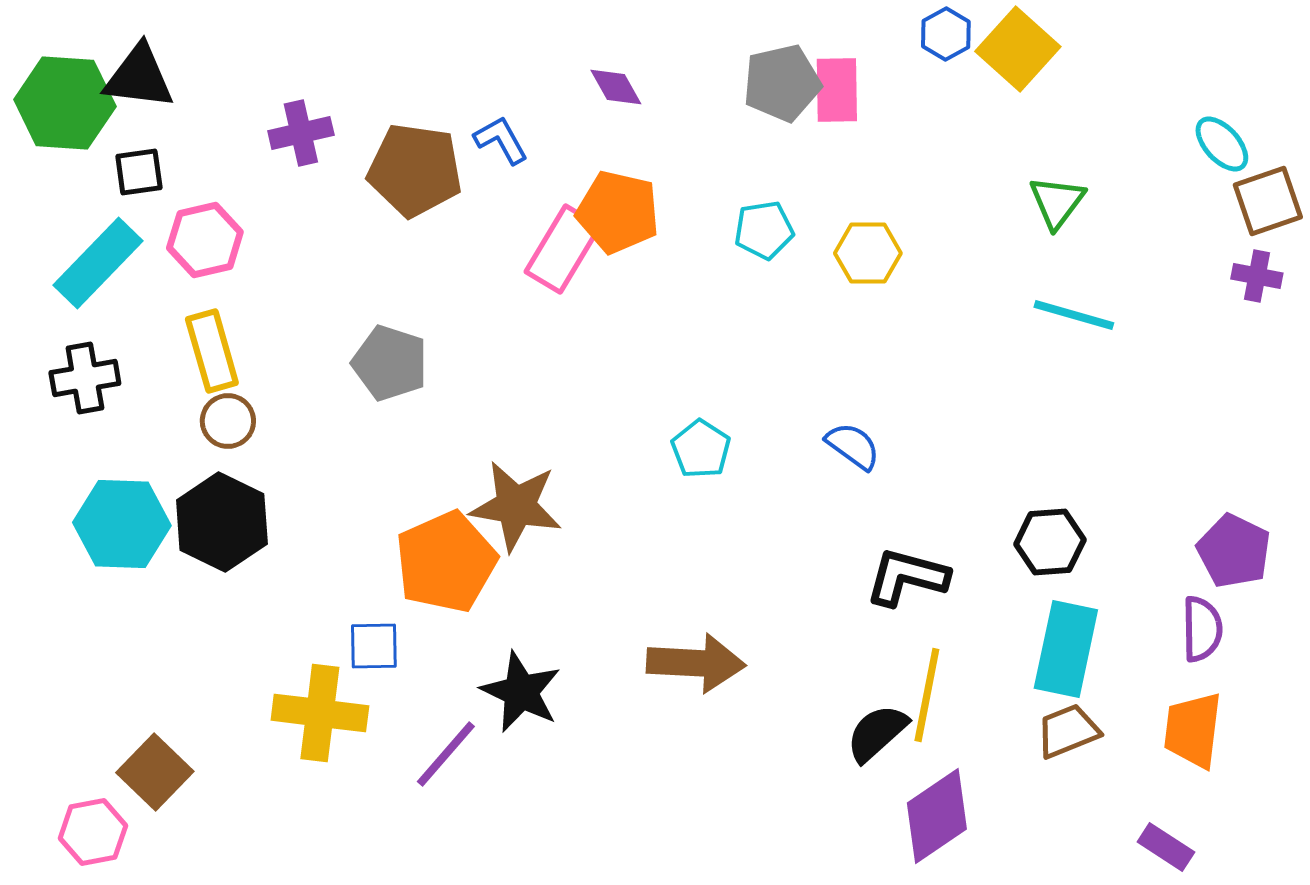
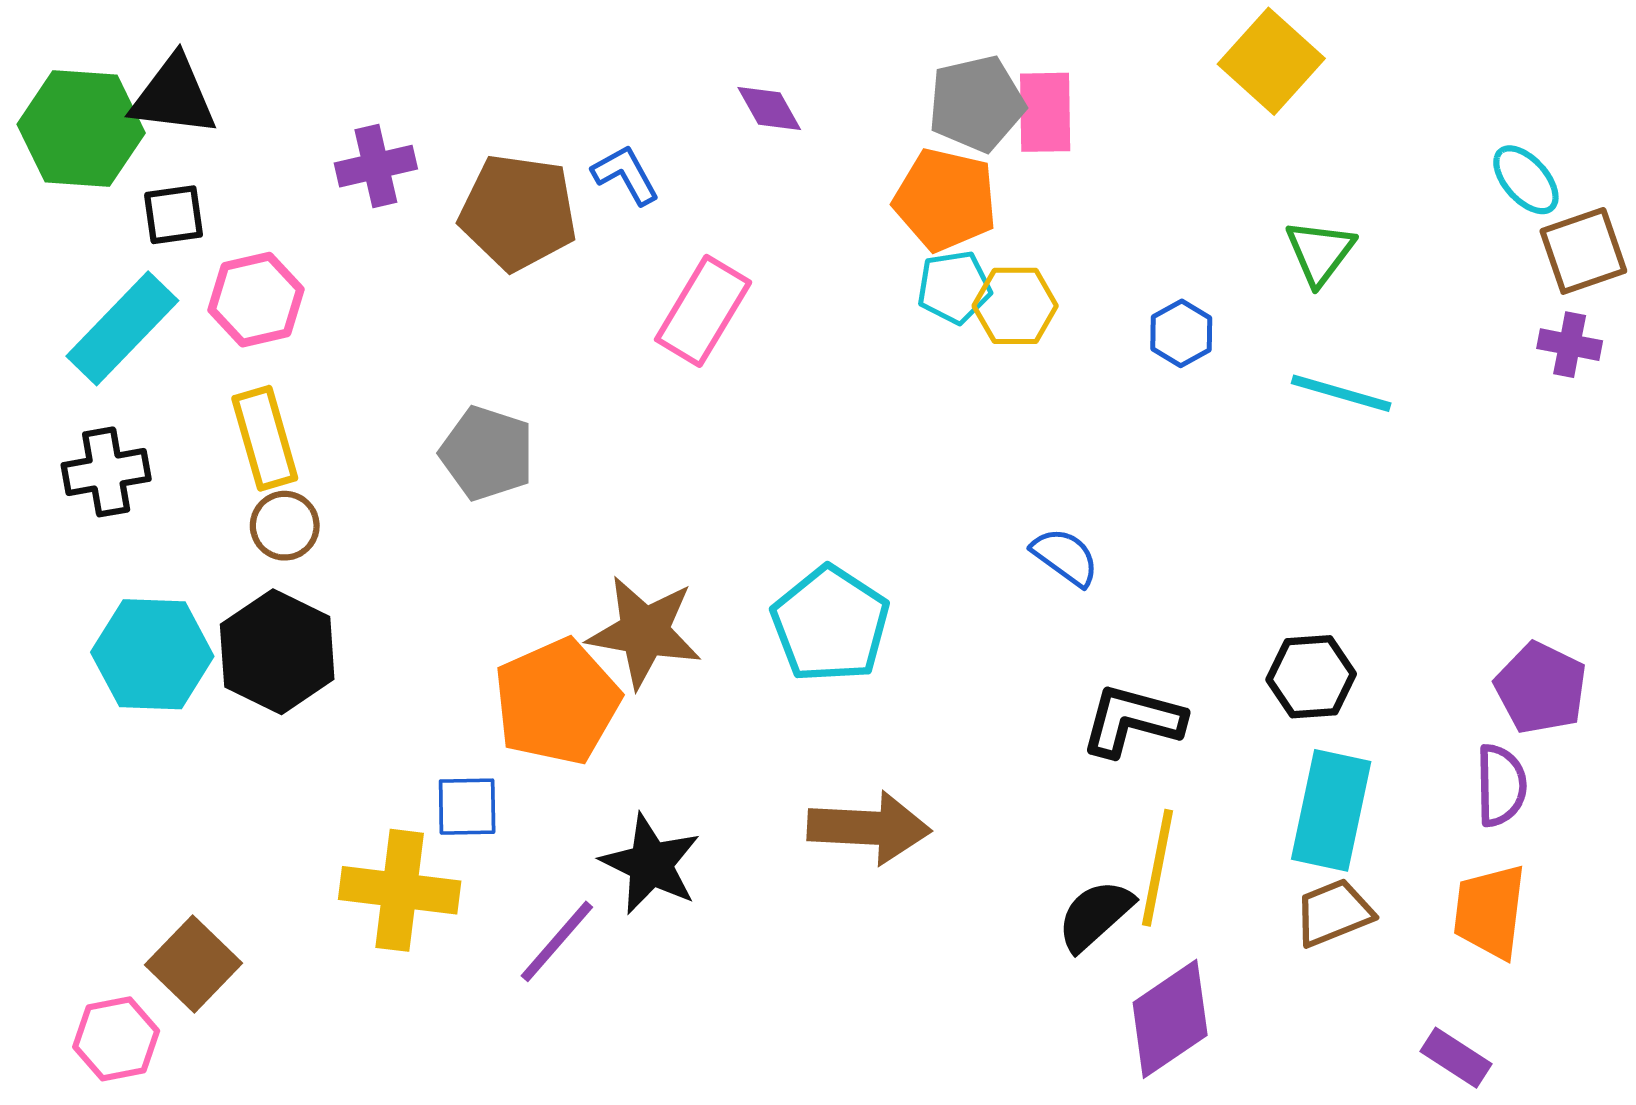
blue hexagon: (946, 34) -> (1181, 333), moved
orange pentagon: (618, 212) -> (945, 200), moved
yellow hexagon: (868, 253) -> (1015, 306), moved
cyan pentagon: (701, 449) -> (830, 624), moved, size x1.6

